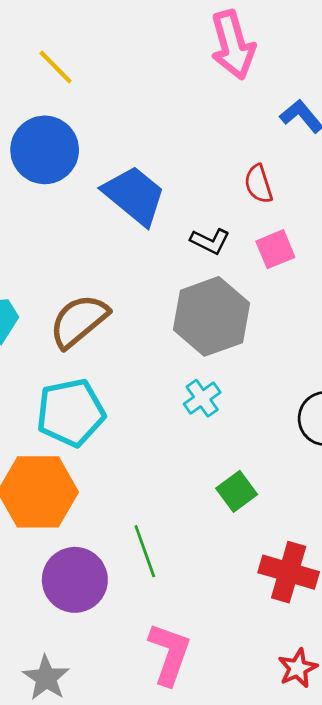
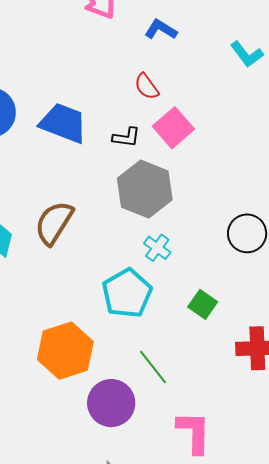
pink square: (275, 249) -> (173, 128), size x1.4
cyan pentagon: (71, 412) -> (127, 293), moved

